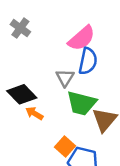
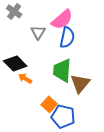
gray triangle: (65, 78) -> (38, 32), moved
green trapezoid: (82, 103) -> (62, 70), turned 80

